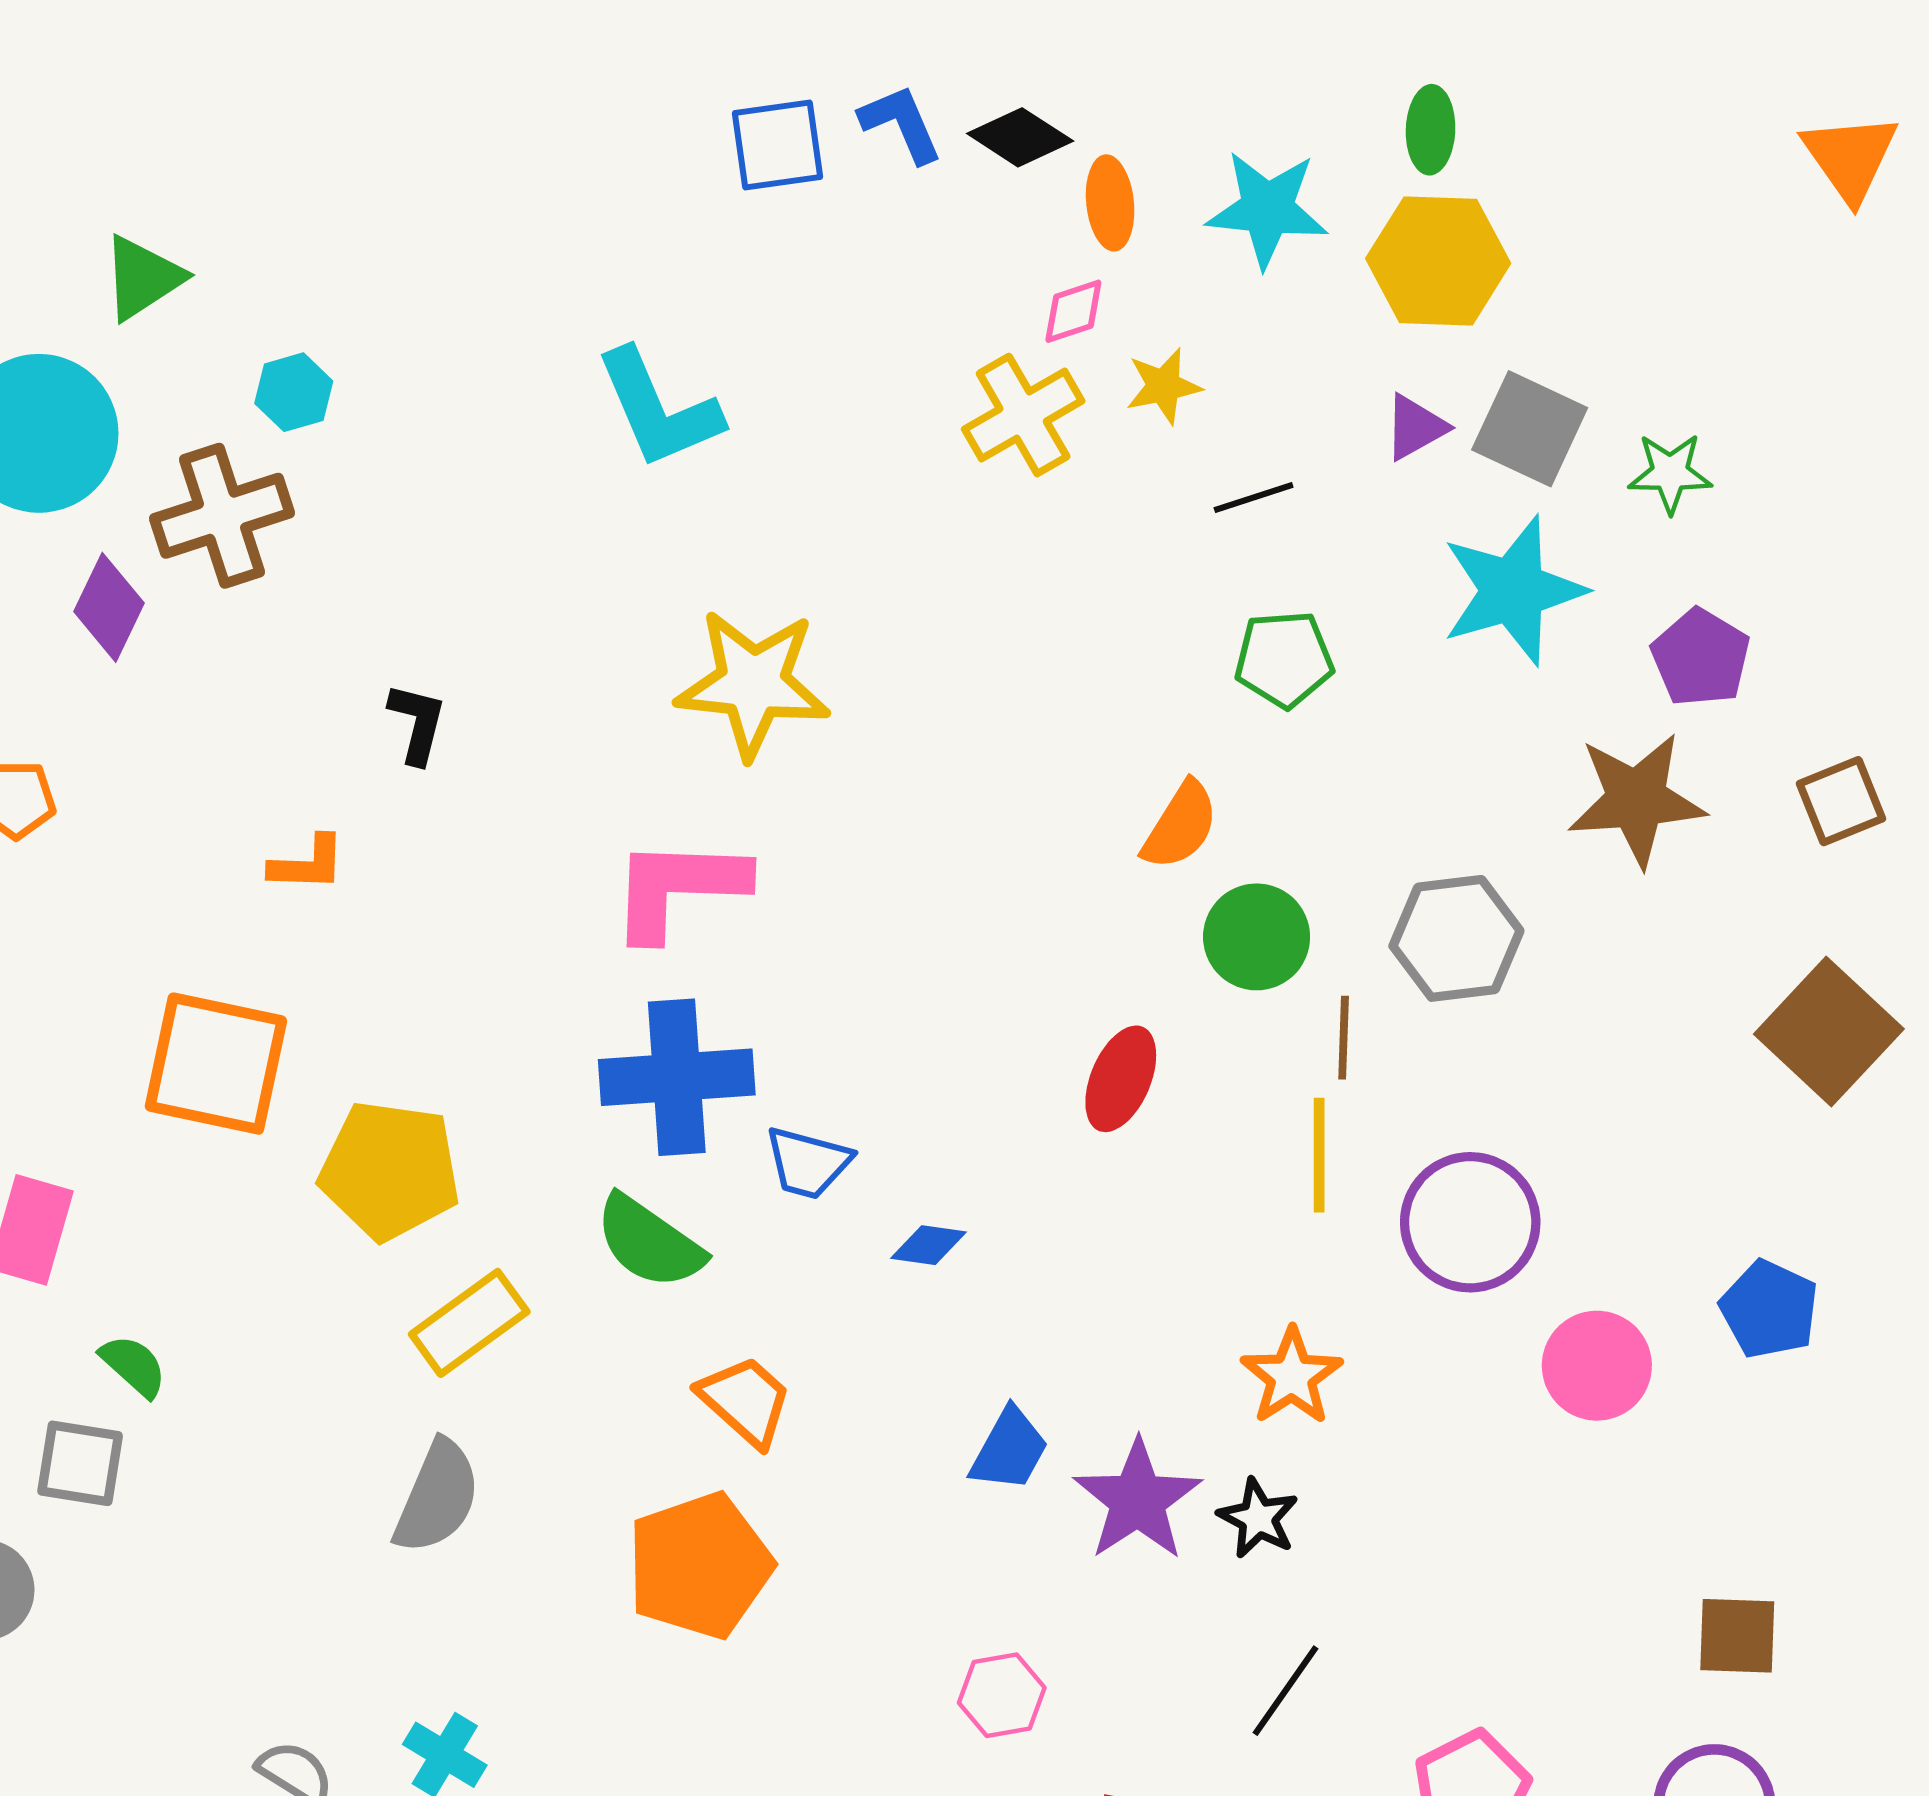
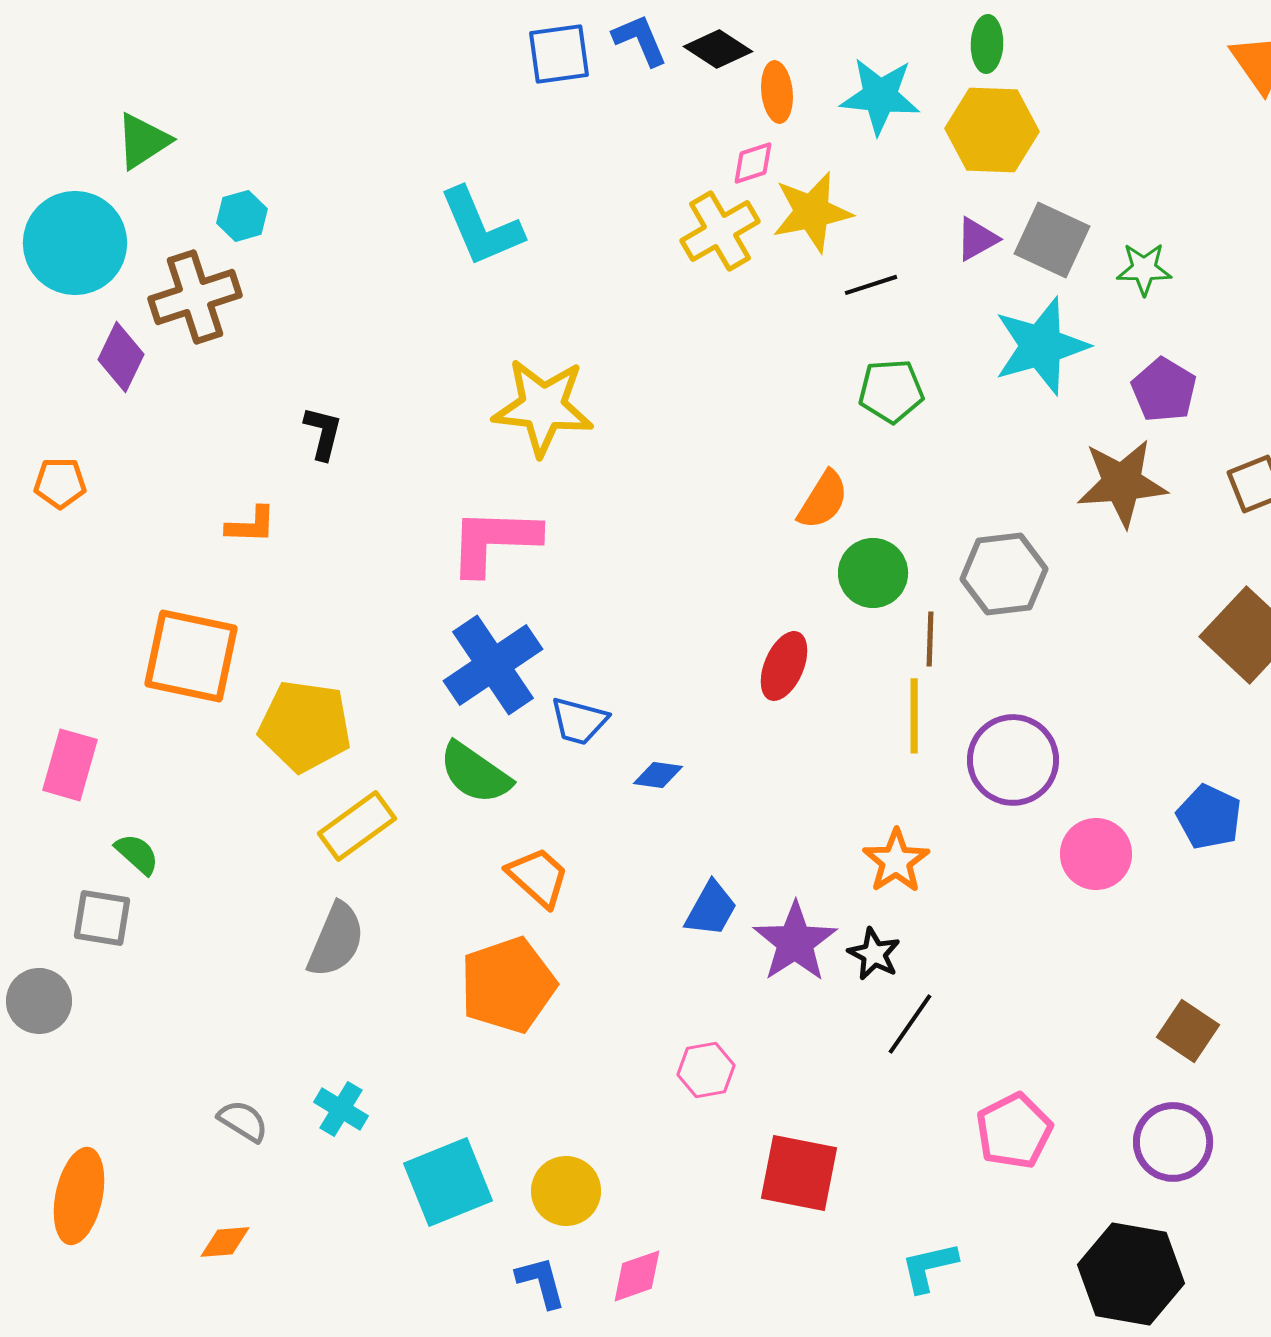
yellow star: (1163, 386) -> (812, 212), size x1.6
blue cross: (677, 1077) -> (493, 665), turned -30
brown square: (1737, 1636) -> (1188, 1031), turned 32
black line: (1286, 1691) -> (910, 1024), moved

